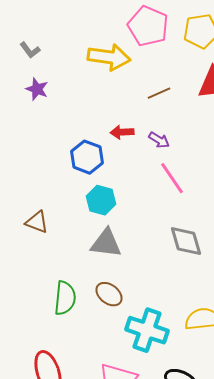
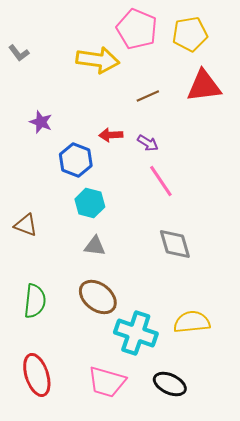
purple star: (37, 89) -> (41, 122), moved
gray triangle: (106, 243) -> (95, 246), size x0.7
brown ellipse: (109, 294) -> (98, 297), size x1.4
green semicircle: (65, 298) -> (35, 301), moved

